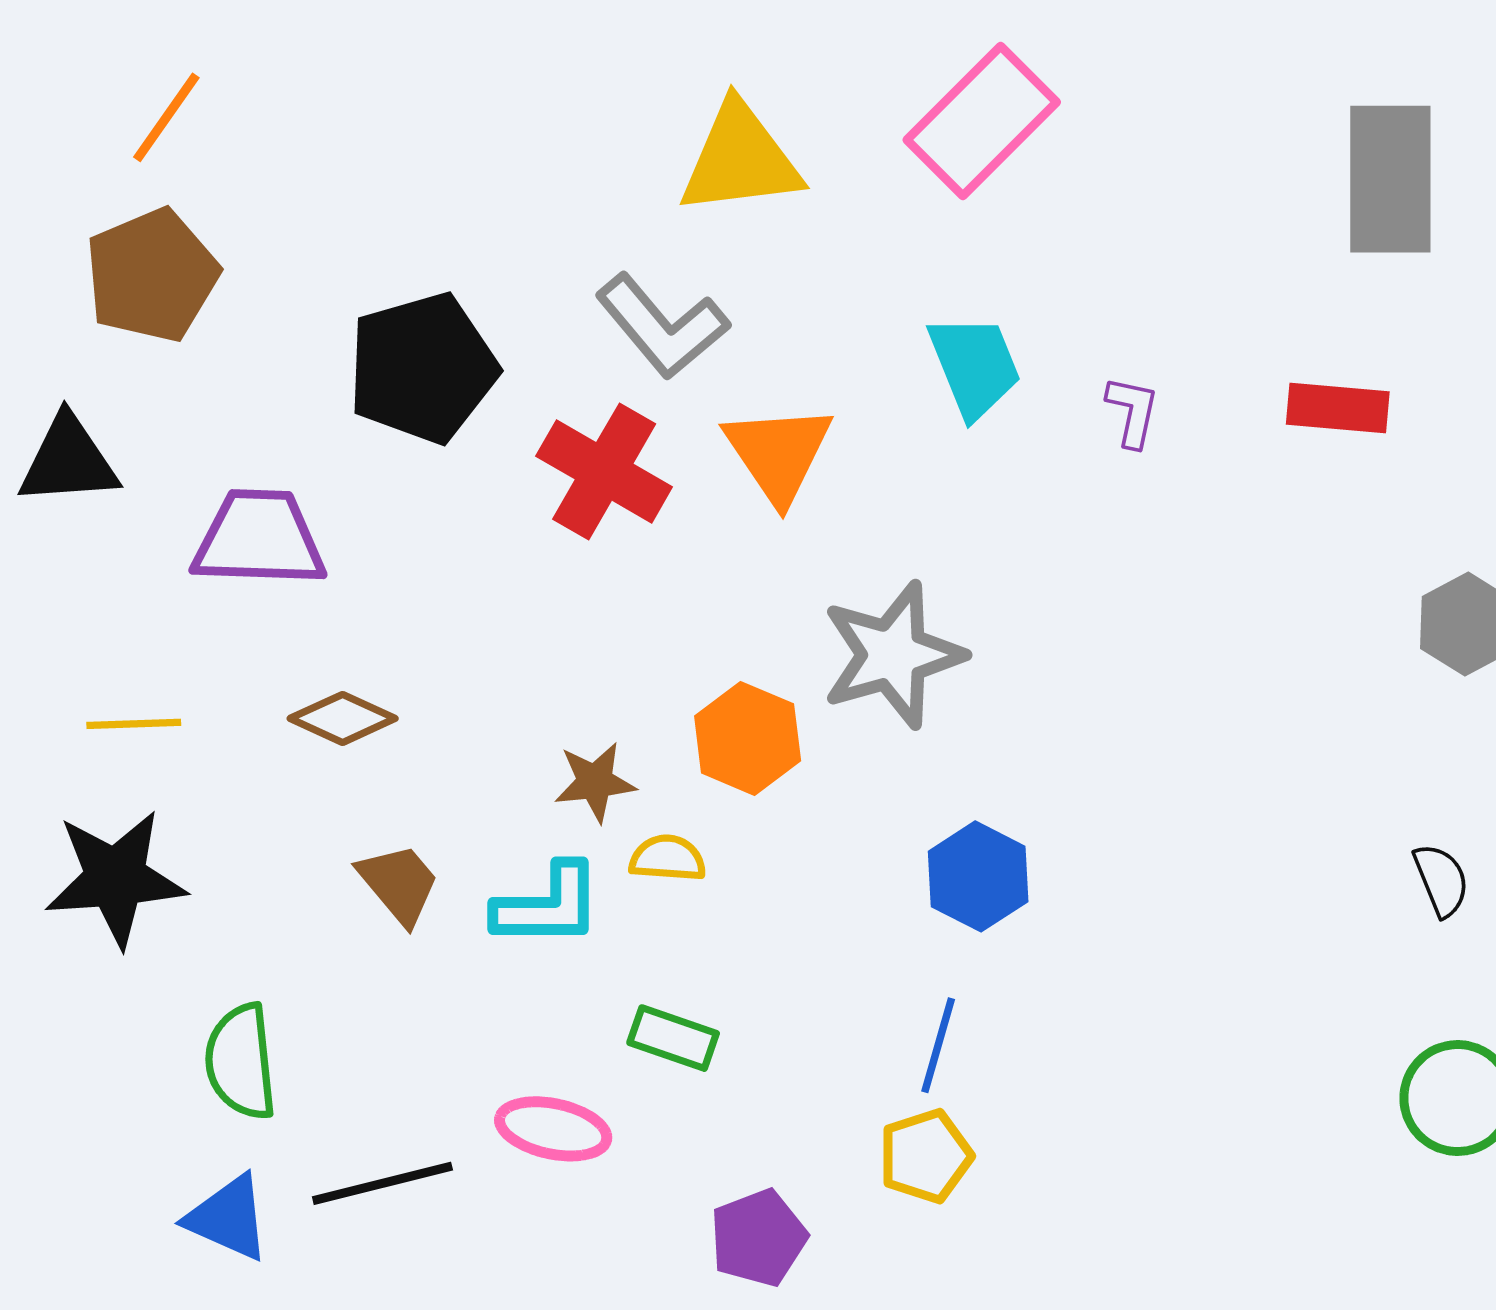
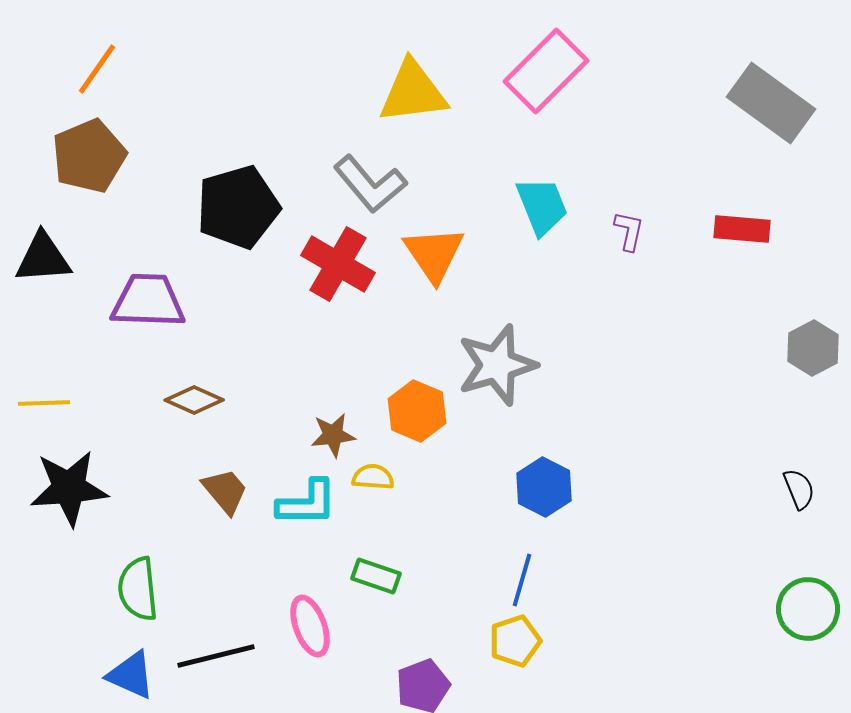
gray rectangle: (1390, 179) -> (771, 103), turned -54
yellow line: (134, 724) -> (44, 403), moved
pink ellipse: (553, 1129) -> (310, 626), turned 58

